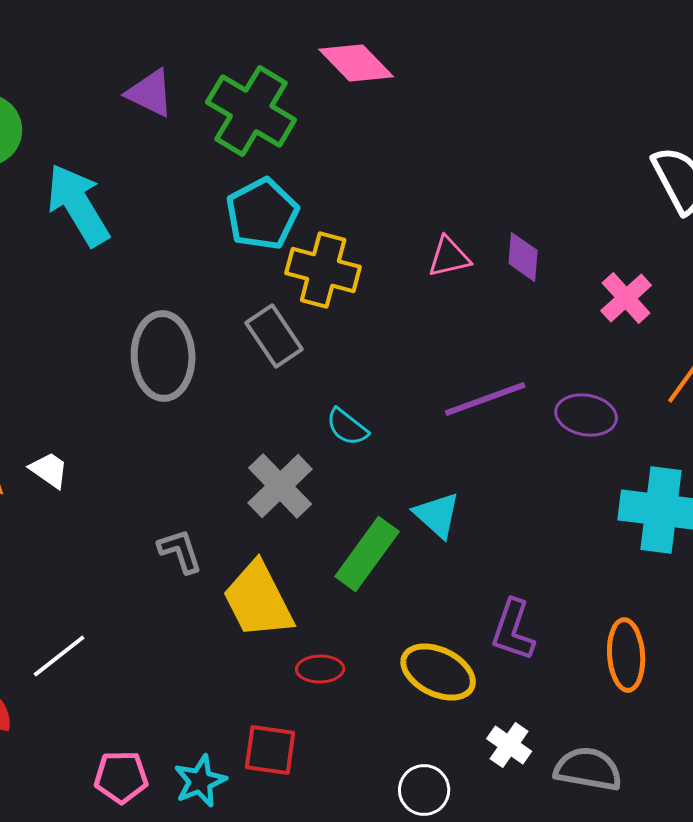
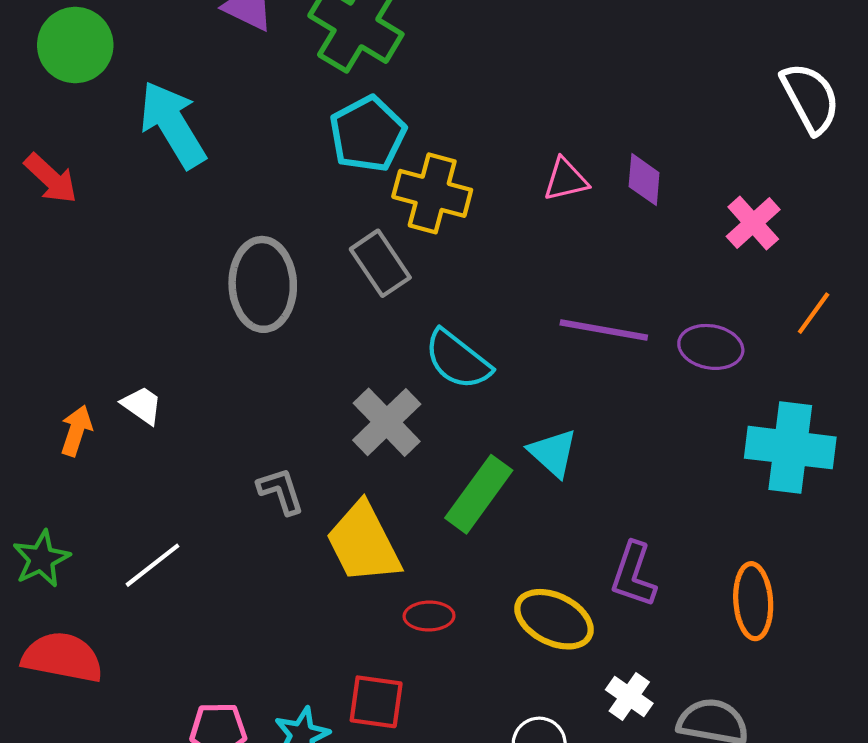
purple line: (485, 399) -> (604, 330), turned 30
cyan semicircle: (347, 427) -> (458, 360), size x1.5
white line: (59, 656) -> (153, 565), moved

